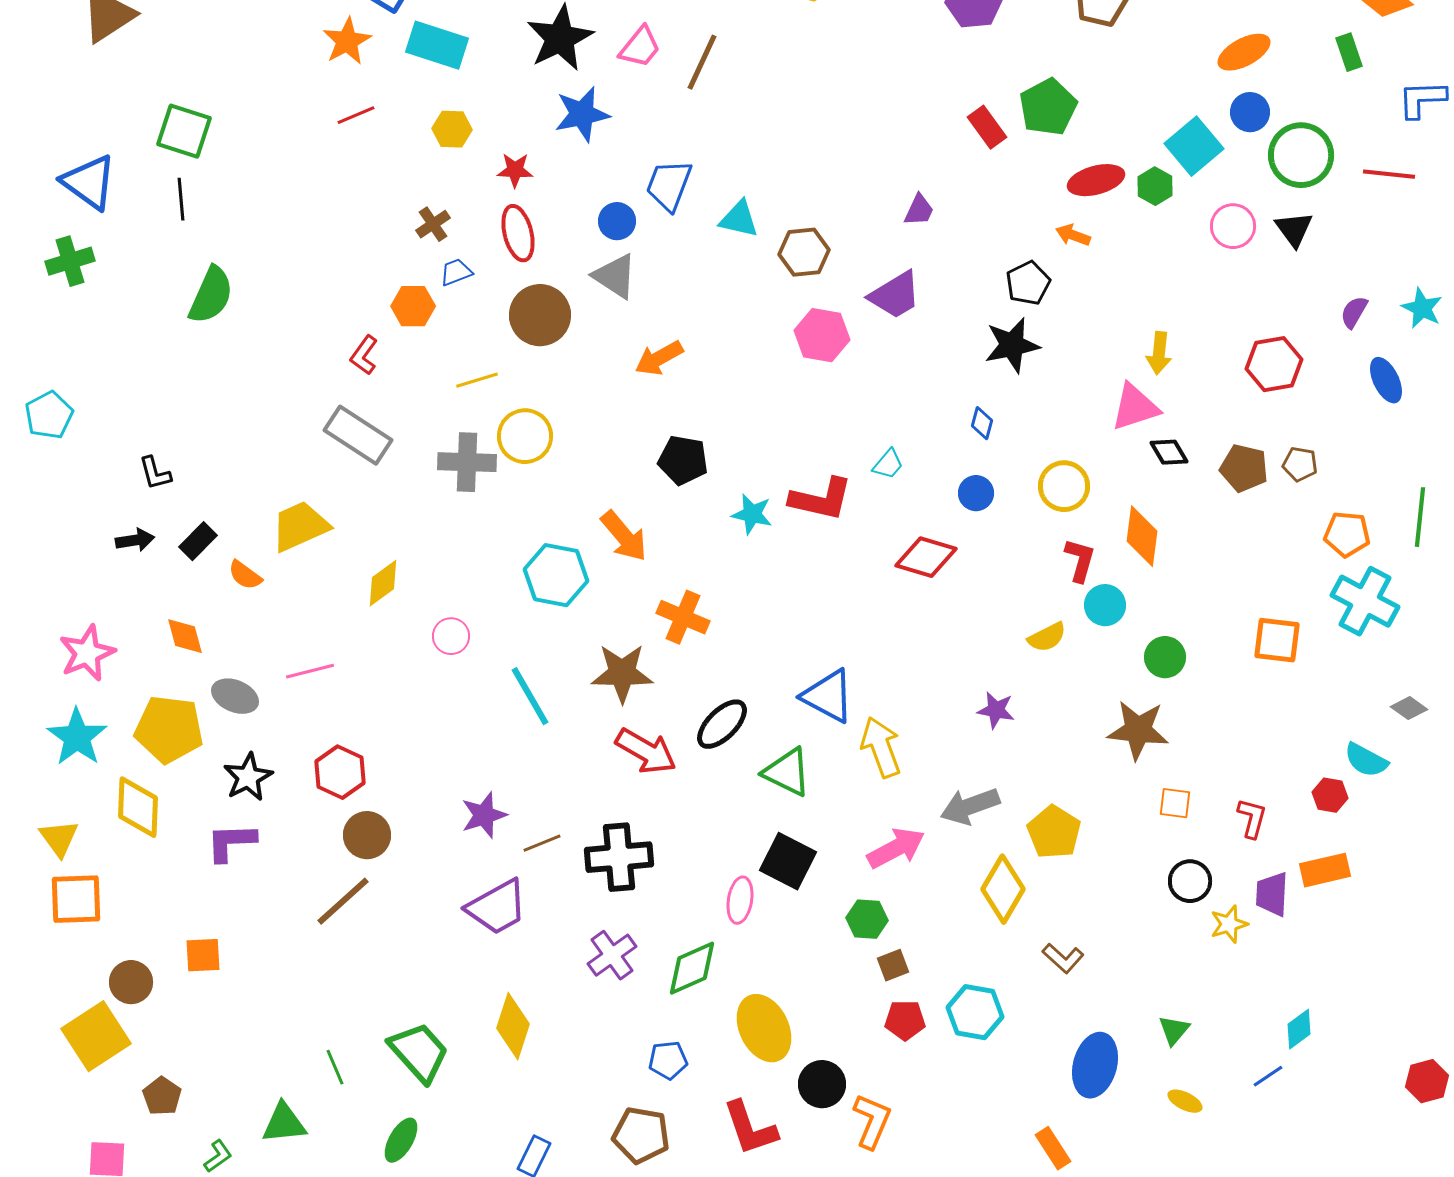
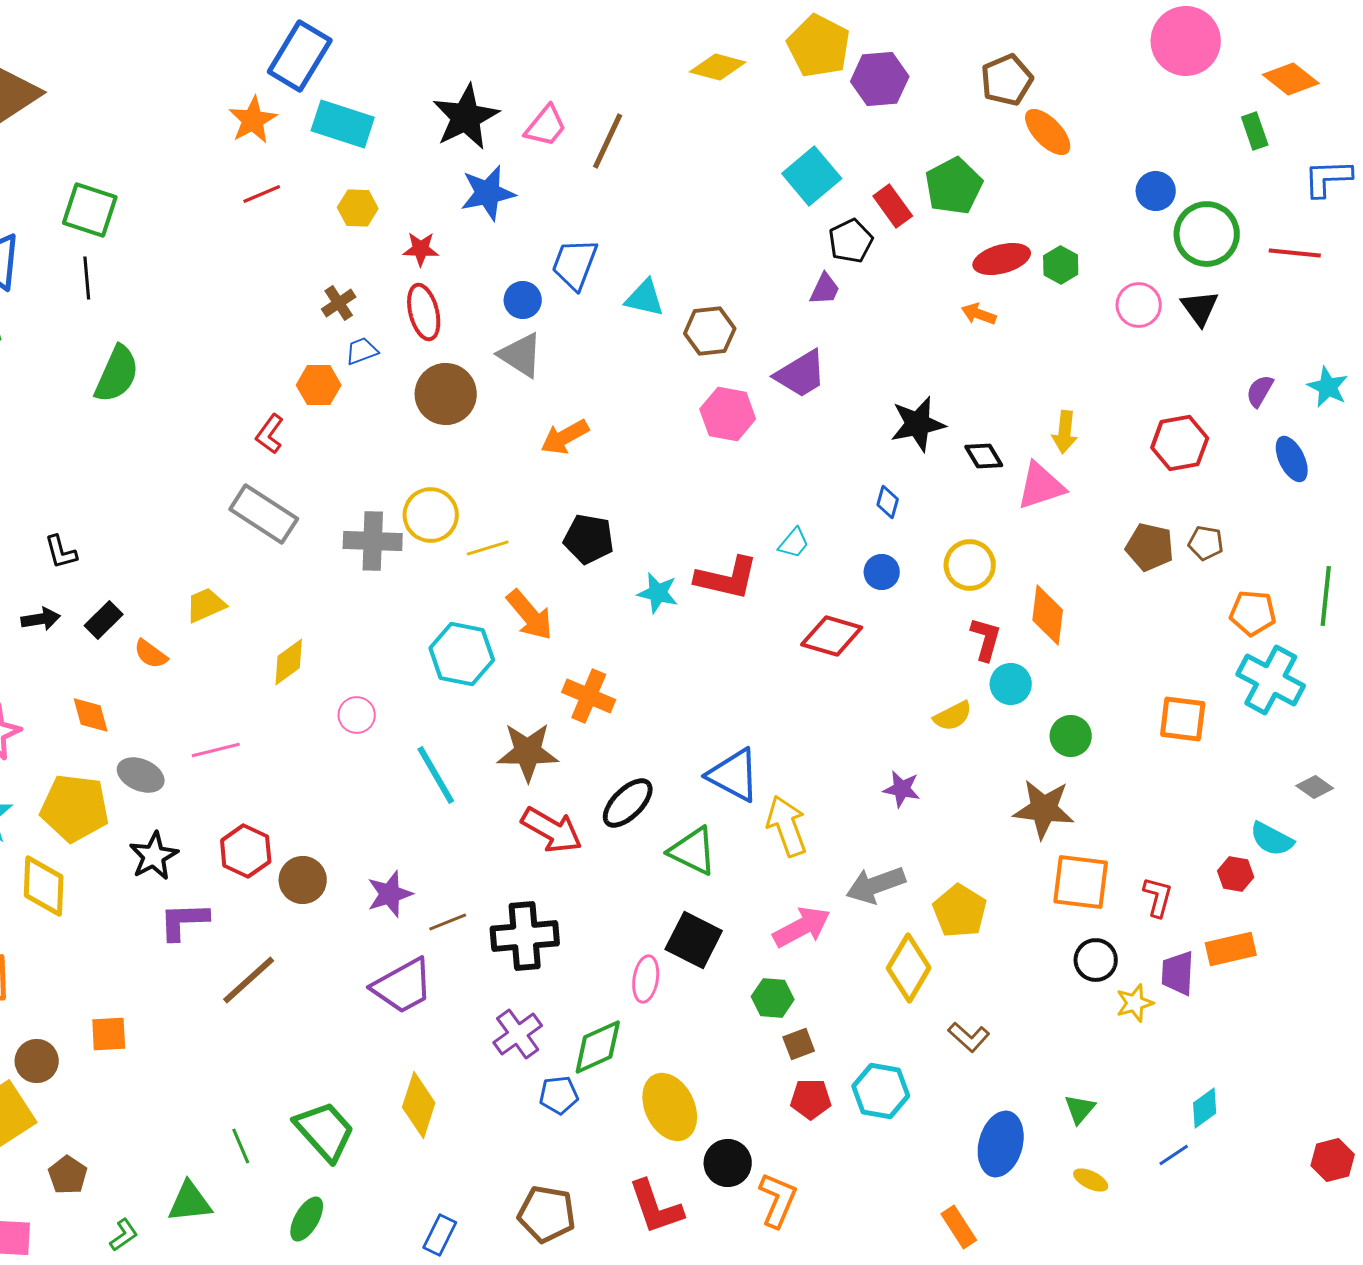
orange ellipse: (1244, 52) -> (1048, 132), moved, turned 74
cyan square: (1194, 146) -> (812, 176), moved
black pentagon: (1028, 283) -> (851, 241), moved
yellow line: (477, 380) -> (488, 548), moved
black diamond: (1169, 452) -> (984, 456), moved
yellow trapezoid: (300, 526) -> (206, 605), size x0.7
orange square: (1175, 803) -> (1081, 882), size x1.8
brown circle: (367, 835) -> (303, 880), moved
purple L-shape: (231, 842) -> (184, 921), moved
blue pentagon: (668, 1060) -> (559, 1095), moved

